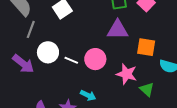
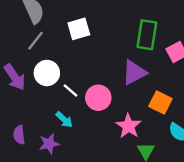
purple triangle: (118, 30) -> (134, 72), turned -45
cyan arrow: (88, 95) -> (64, 120), moved

